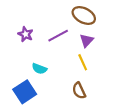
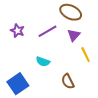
yellow line: (83, 62) -> (86, 55), moved
cyan semicircle: (39, 69) -> (43, 62), moved

